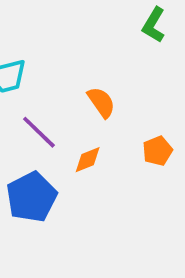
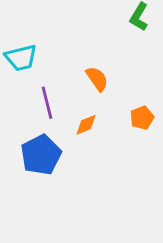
purple line: (39, 132) -> (47, 103), turned 32

